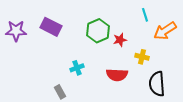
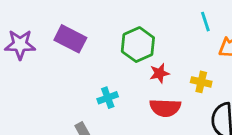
red star: (120, 40) -> (159, 73), moved

